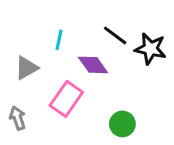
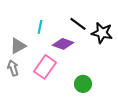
purple diamond: (93, 65) -> (63, 44), turned -35
gray arrow: (18, 118) -> (13, 68), moved

